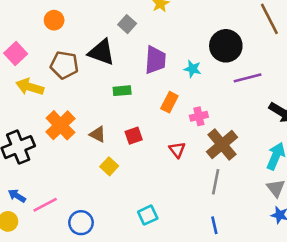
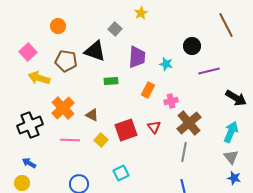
black circle: (226, 46) -> (192, 46), size x0.7
red square: (134, 136) -> (126, 130), moved, size x1.6
pink line: (45, 205) -> (70, 140), moved, turned 30
cyan square: (148, 215) -> (121, 173), moved

